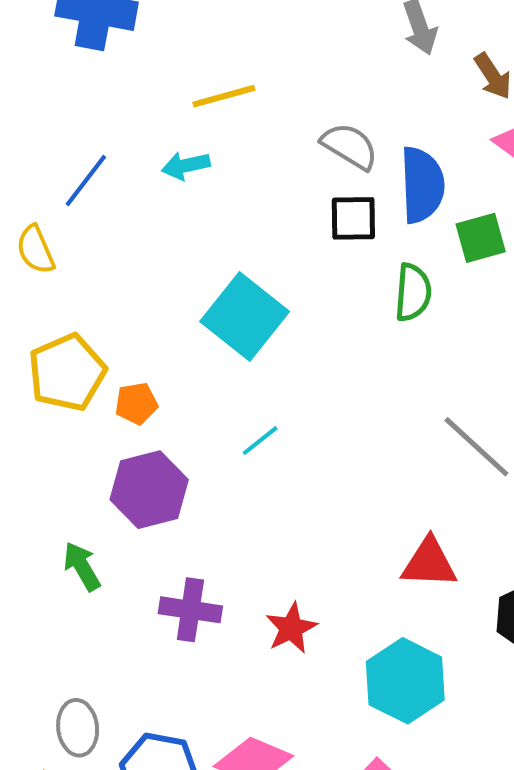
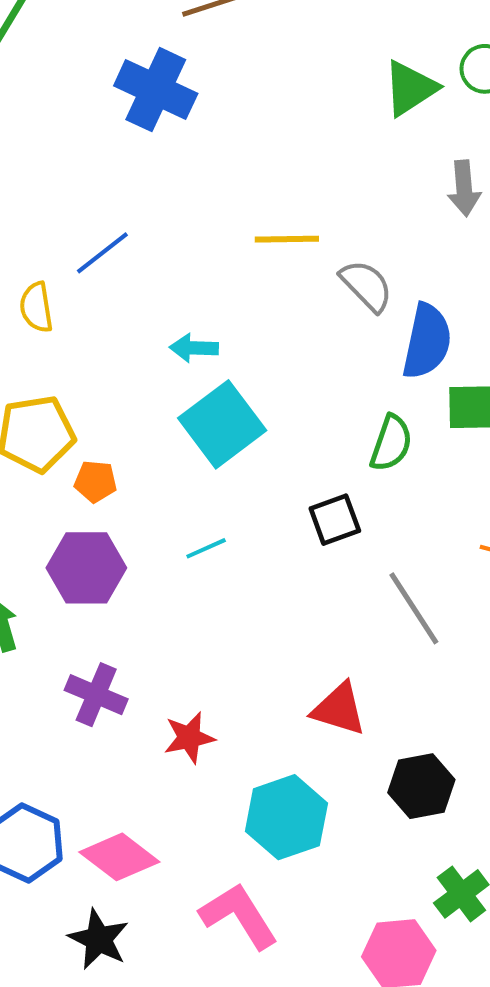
yellow line: (224, 96) -> (287, 239), moved
cyan arrow: (186, 166) -> (194, 348), moved
black square: (353, 218) -> (335, 520), moved, turned -34

